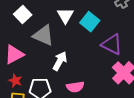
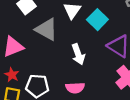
white arrow: (60, 61) -> (78, 54), moved, turned 126

